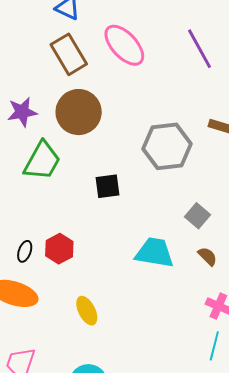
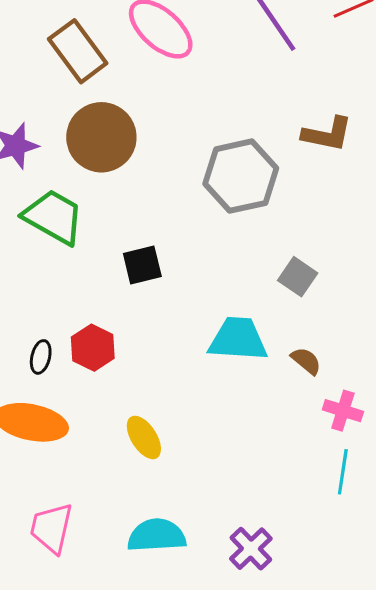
green trapezoid: (42, 161) -> (54, 217), turned -84
black square: (108, 186) -> (142, 265), moved
brown semicircle: (208, 256) -> (306, 361), moved

